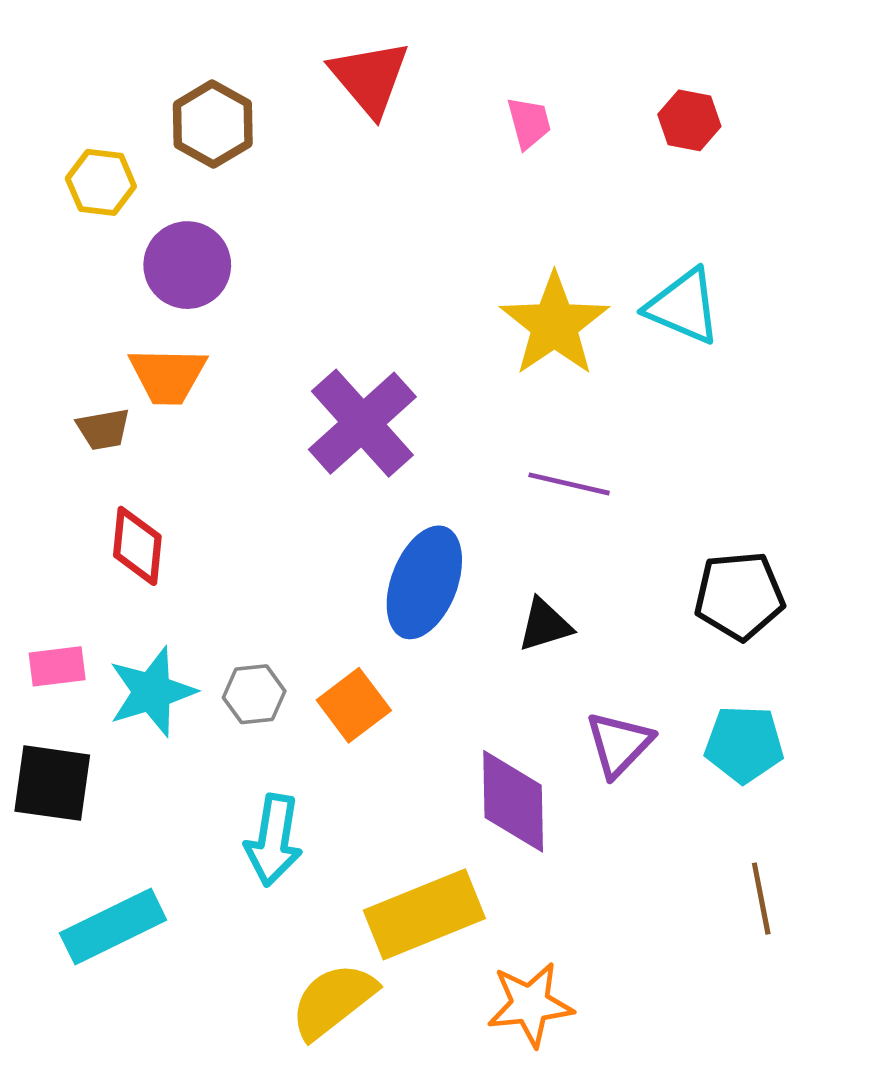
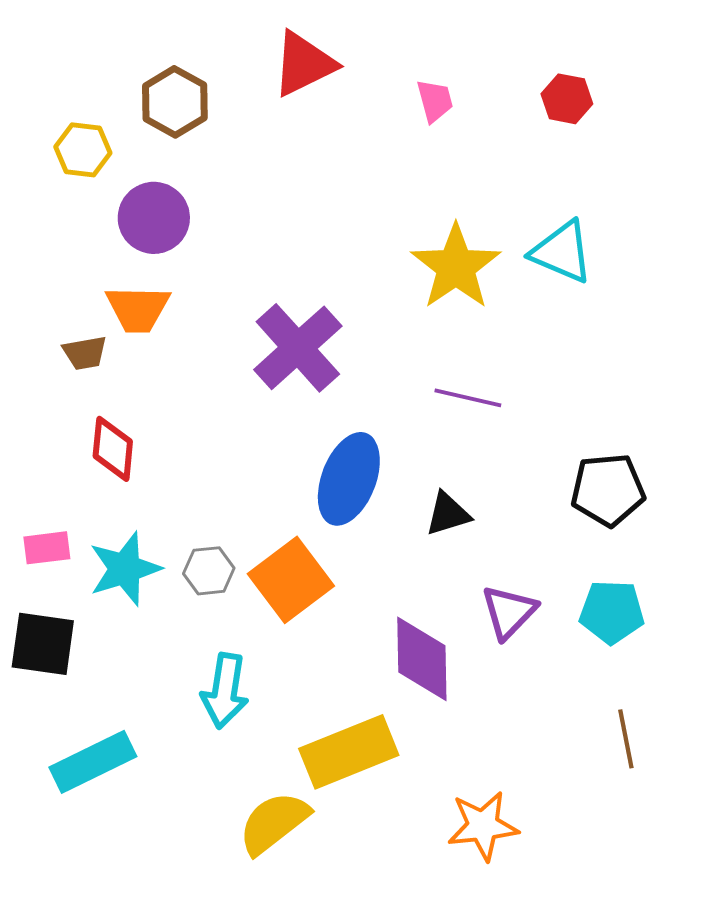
red triangle: (370, 78) -> (304, 64), turned 44
orange square: (354, 705) -> (291, 580), size x1.4
orange star: (530, 1004) -> (483, 826), moved

